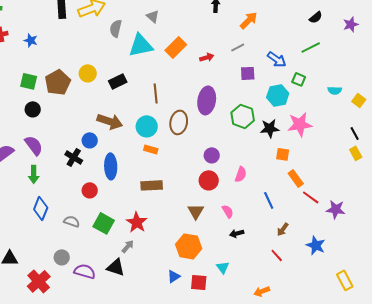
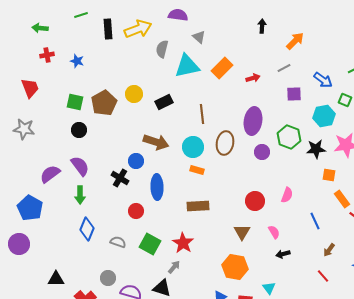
purple circle: (212, 155) -> (262, 152), moved

